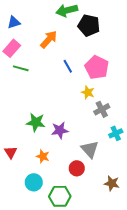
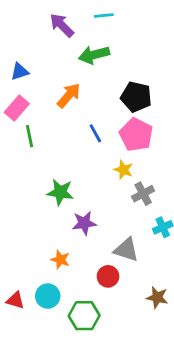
black pentagon: (89, 25) -> (136, 97), moved
green line: (21, 68) -> (29, 136), turned 63
green star: (36, 122) -> (60, 192), moved
gray triangle: (90, 149) -> (126, 250), turned -30
red triangle: (11, 152) -> (15, 300), moved, turned -40

